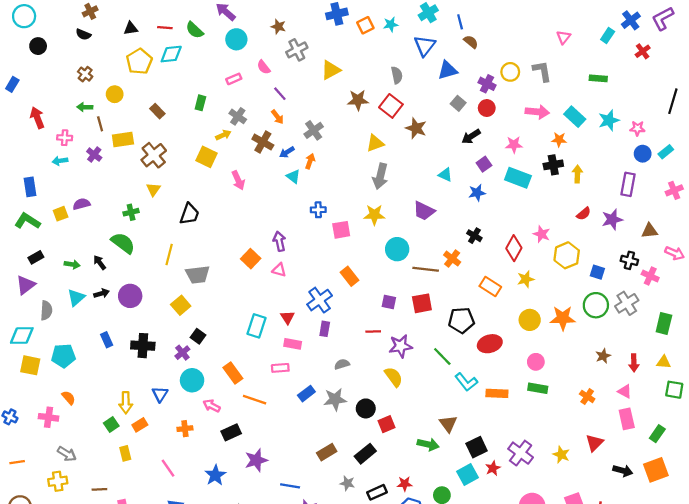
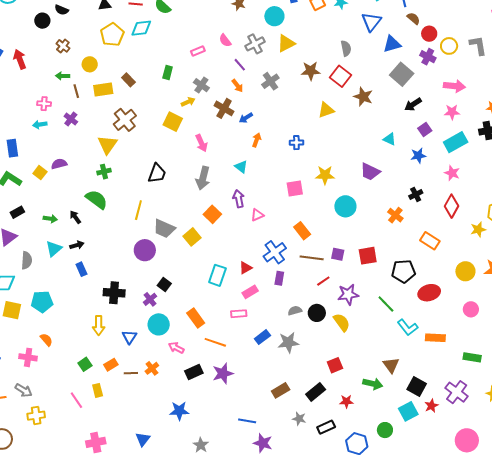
cyan circle: (236, 39) -> (274, 16), moved
black circle: (38, 46) -> (42, 21), moved
gray cross: (297, 50) -> (255, 44), moved
gray square: (458, 103) -> (402, 74), size x1.6
red circle: (487, 108) -> (429, 34), moved
pink arrow: (537, 112) -> (454, 86), moved
red arrow: (37, 118) -> (20, 59), moved
gray cross: (314, 130) -> (270, 81), moved
yellow rectangle: (123, 139) -> (103, 90), moved
orange arrow: (310, 161) -> (257, 140), moved
cyan triangle: (293, 176) -> (241, 167), moved
gray arrow: (380, 176) -> (203, 178), moved
cyan rectangle: (518, 178) -> (456, 142), turned -50
yellow triangle: (153, 189) -> (107, 145), moved, size x1.5
blue cross: (318, 210) -> (296, 143), moved
yellow square: (61, 214) -> (40, 173), turned -32
pink star: (542, 234) -> (452, 173), moved
black cross: (474, 236) -> (416, 194), turned 32
brown line: (426, 269) -> (312, 258), moved
pink triangle: (279, 270) -> (257, 215), moved, turned -40
gray trapezoid: (198, 275) -> (164, 229), turned 30
yellow star: (526, 279) -> (478, 229), moved
purple circle: (130, 296) -> (145, 250), moved
yellow square: (181, 305) -> (192, 237), moved
red triangle: (287, 317) -> (246, 268), turned 32
red line: (373, 331) -> (323, 281), turned -32
blue rectangle: (107, 340) -> (81, 269), moved
pink rectangle: (293, 344) -> (250, 292), turned -42
green rectangle: (538, 388) -> (472, 357), moved
yellow arrow: (126, 403) -> (99, 325), moved
black circle: (366, 408) -> (317, 313), moved
orange cross: (185, 429) -> (152, 368), turned -32
black square: (477, 447) -> (417, 387), turned -36
gray arrow: (67, 454) -> (24, 390), moved
purple star: (256, 460) -> (223, 373), moved
pink line: (168, 468) -> (76, 400), moved
blue star: (215, 475) -> (179, 411), turned 30
red star: (405, 484) -> (346, 401), moved
brown line: (99, 489) -> (131, 373), moved

